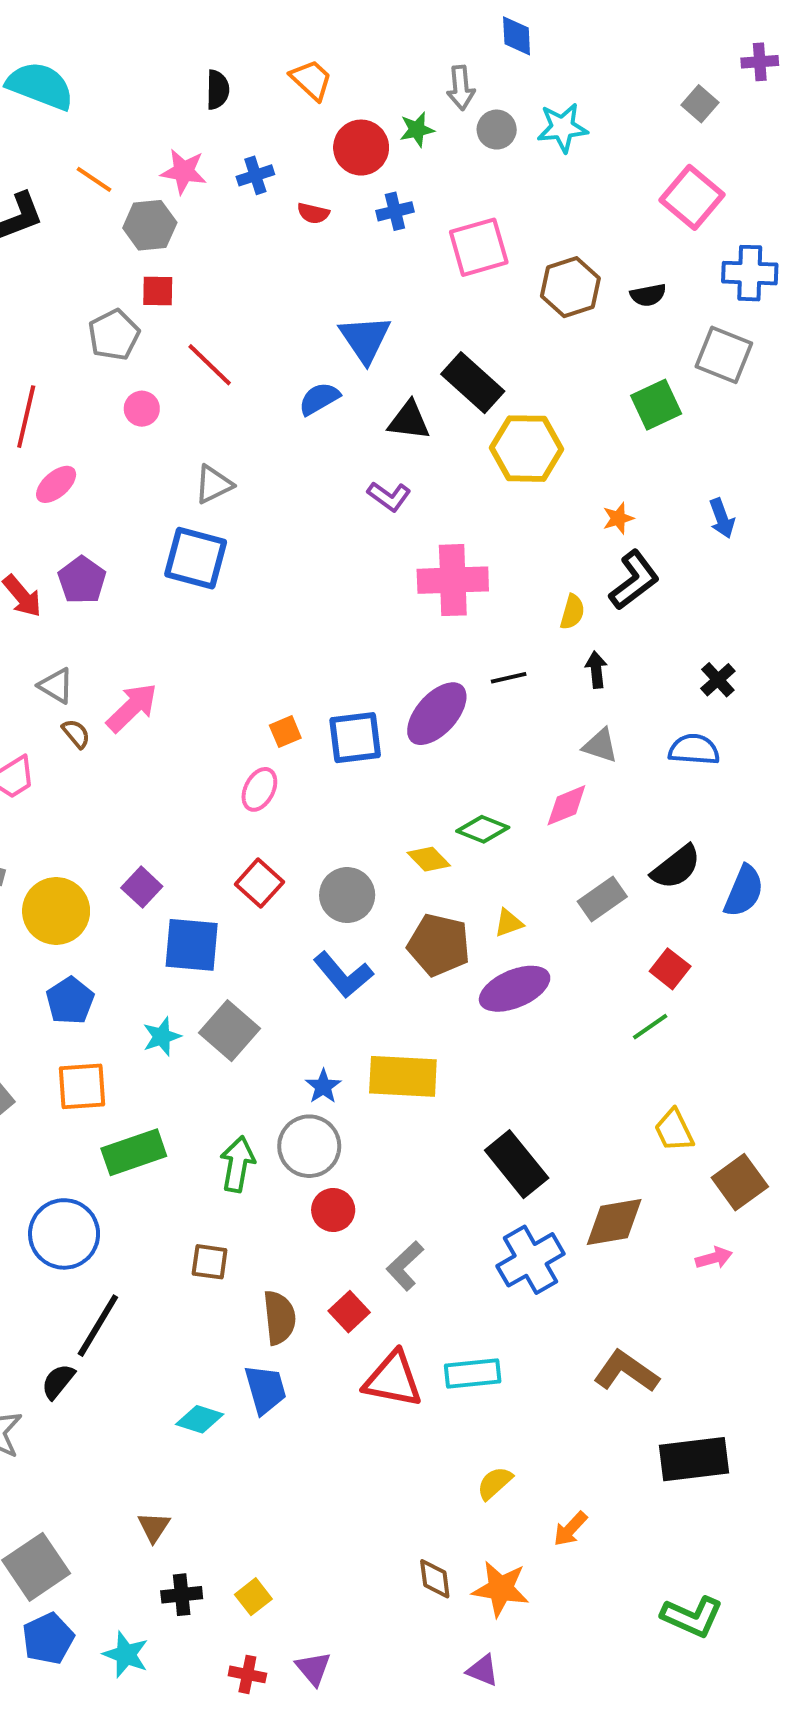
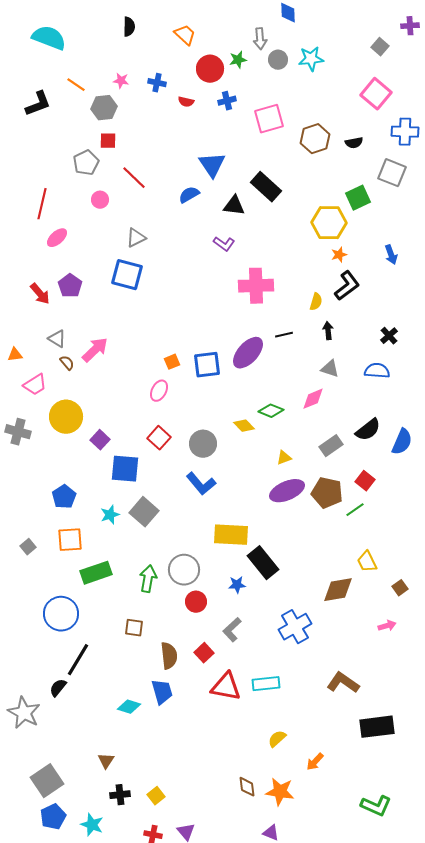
black semicircle: (218, 90) -> (129, 27), moved
pink star: (184, 171) -> (121, 81), size x0.7
blue cross: (255, 175) -> (157, 83), turned 30
yellow hexagon: (527, 449) -> (329, 223), moved
yellow circle: (56, 911) -> (66, 417), moved
brown pentagon: (439, 945) -> (327, 493), moved
blue star: (323, 1086) -> (237, 585), moved, turned 30
black rectangle: (517, 1164) -> (263, 563), moved
brown square: (740, 1182) -> (400, 588), size x0.6
brown diamond: (614, 1222) -> (338, 590), moved

